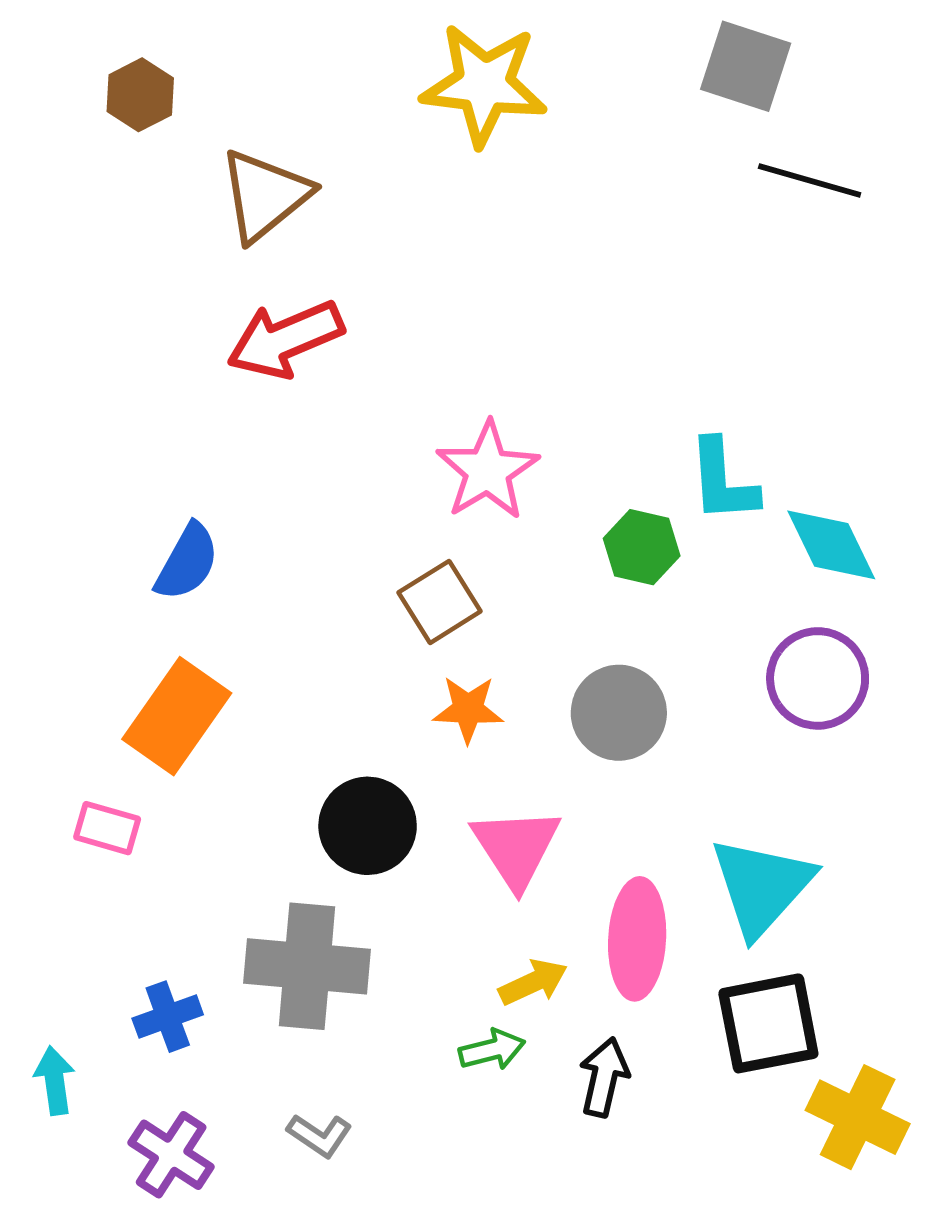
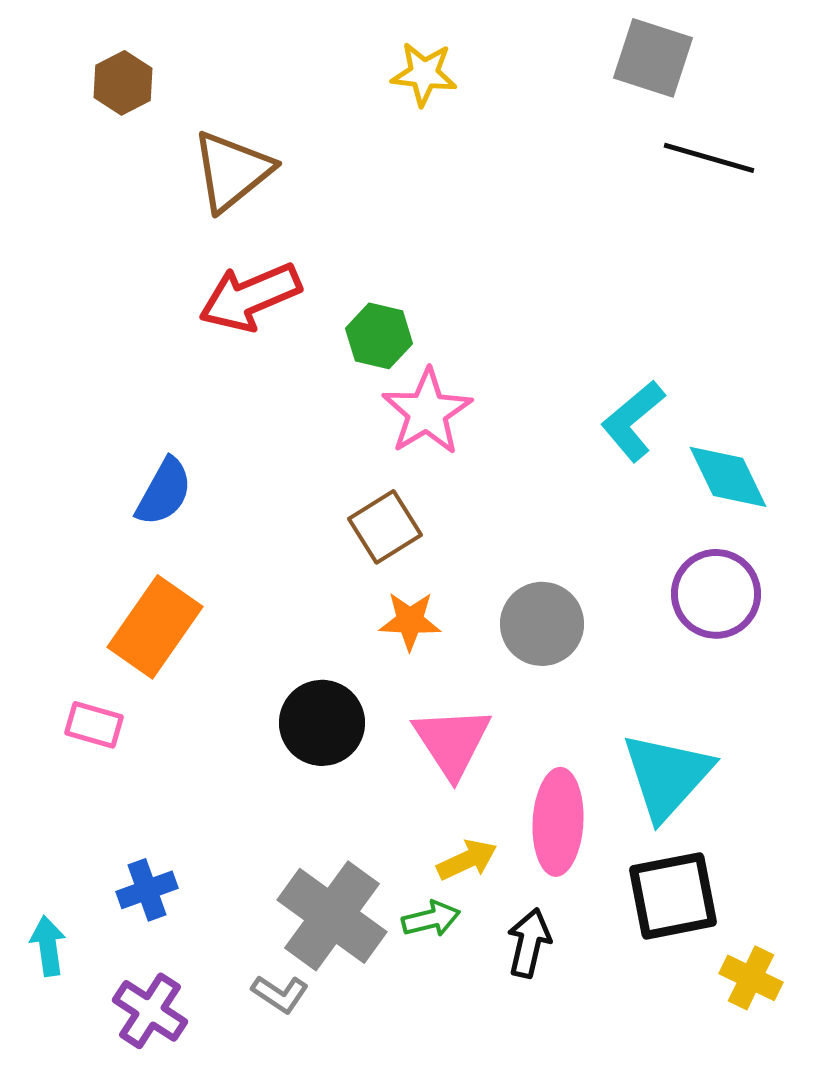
yellow star: (484, 85) -> (424, 74), size x0.6
cyan L-shape: (723, 481) -> (633, 421), turned 54
green hexagon: (642, 547) -> (379, 336), moved
gray cross: (307, 966) -> (332, 916), moved, turned 31
yellow cross: (858, 1117) -> (751, 978), size x0.7

